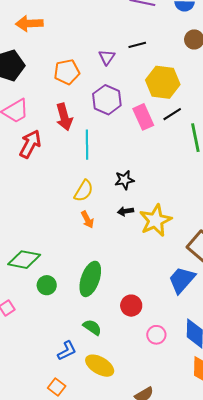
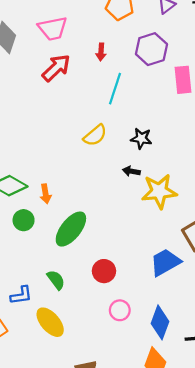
red arrow: (64, 117) -> (101, 52), size x0.6
orange arrow: (87, 220) -> (46, 194), moved

